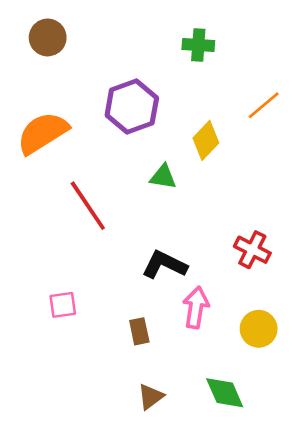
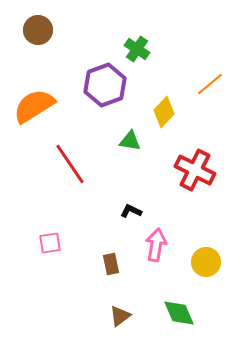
green cross: (198, 45) -> (137, 49), moved, turned 30
red cross: (252, 250) -> (195, 170), moved, size x1.4
black L-shape: (164, 265) -> (131, 211), size x0.6

